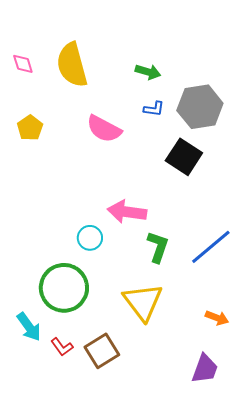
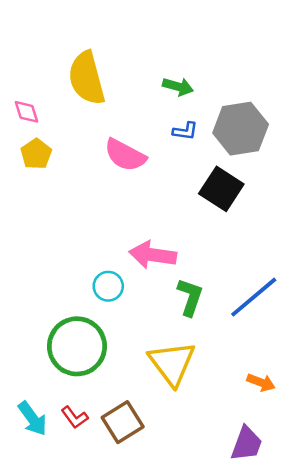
pink diamond: (23, 64) -> (26, 112), moved
cyan arrow: (29, 327) -> (32, 419), moved

